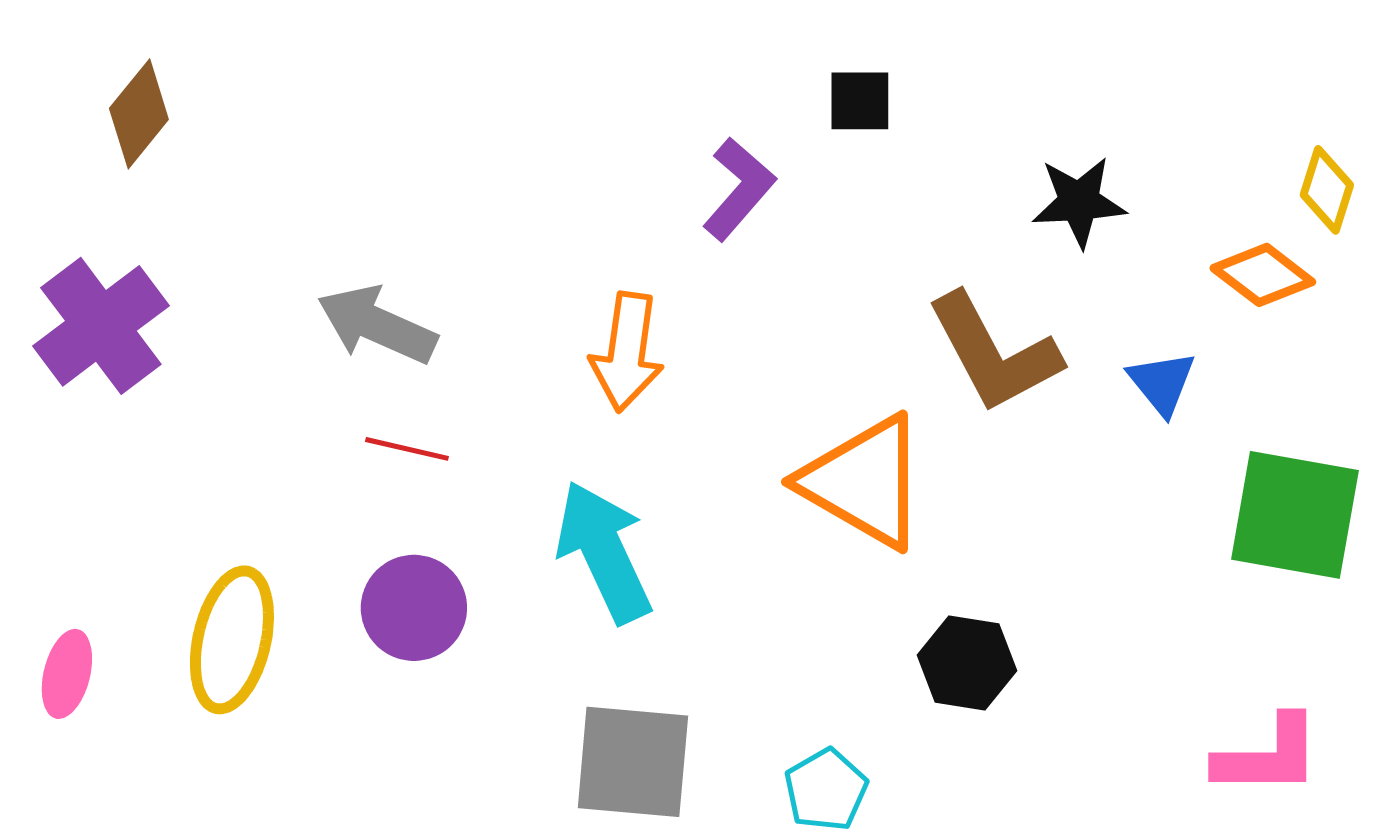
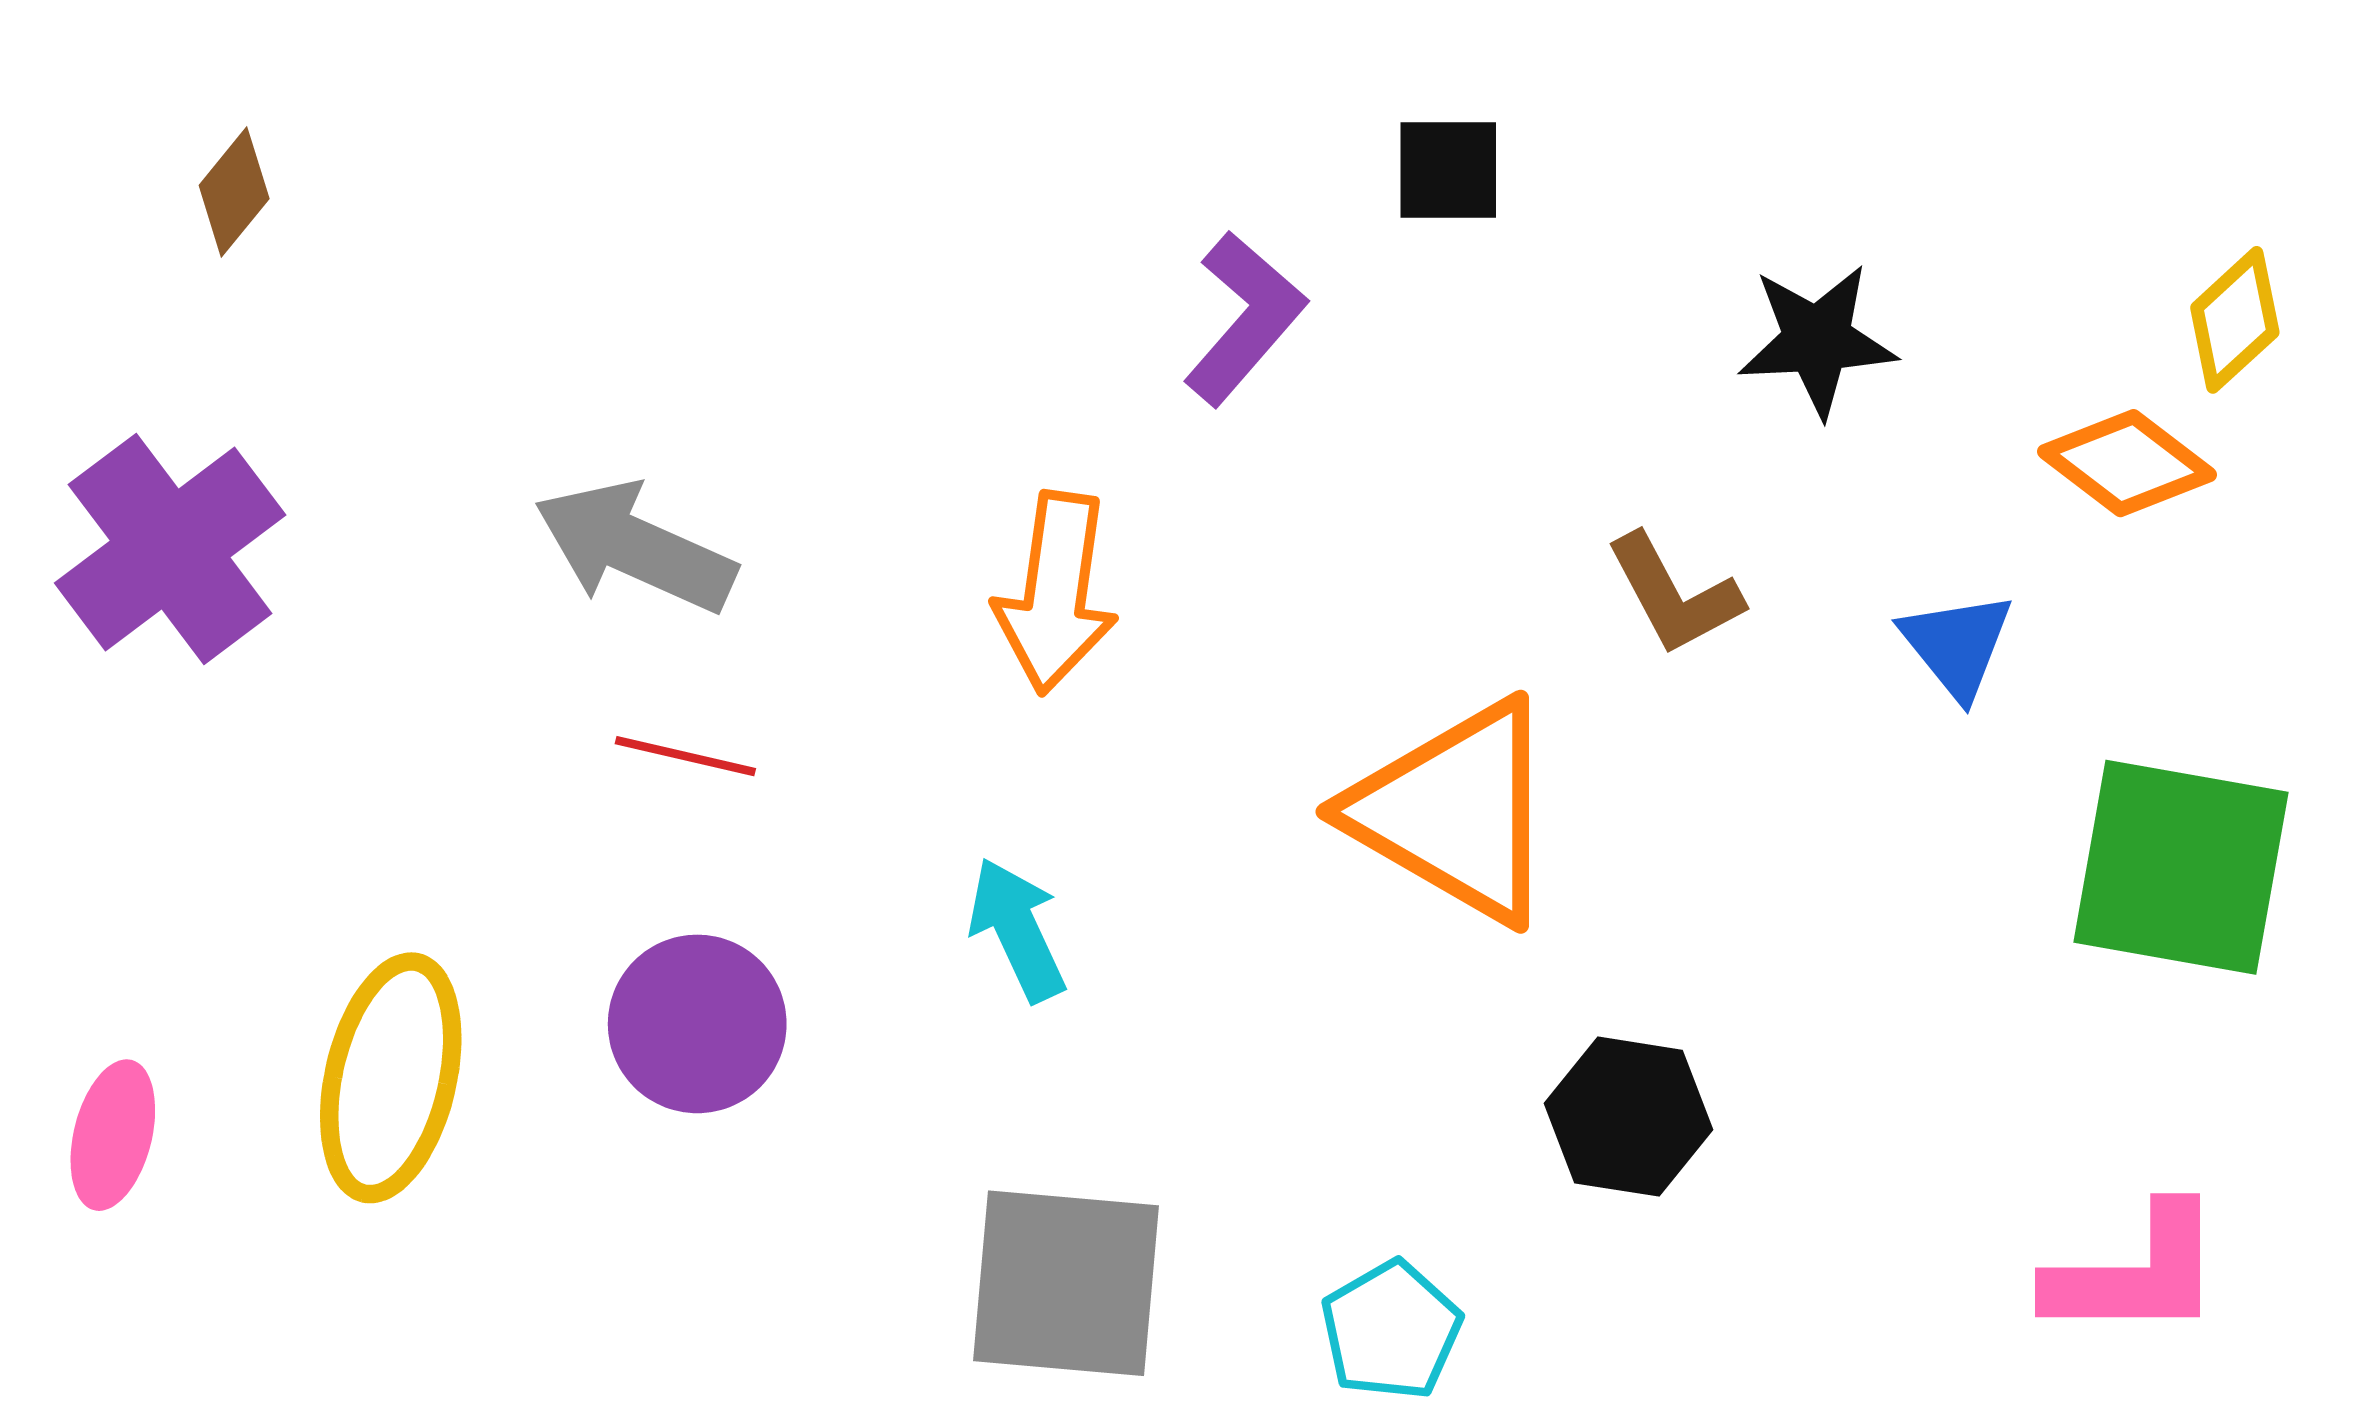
brown diamond: (139, 114) -> (234, 192), size x0.7
yellow diamond: (1327, 190) -> (2235, 320), turned 30
brown L-shape: (994, 353) -> (1674, 594), size x0.6
cyan arrow: (604, 552) -> (1017, 930), size x0.6

